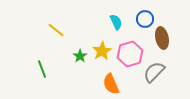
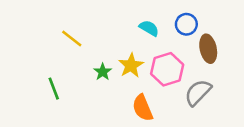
cyan semicircle: (116, 22) -> (149, 28), turned -35

